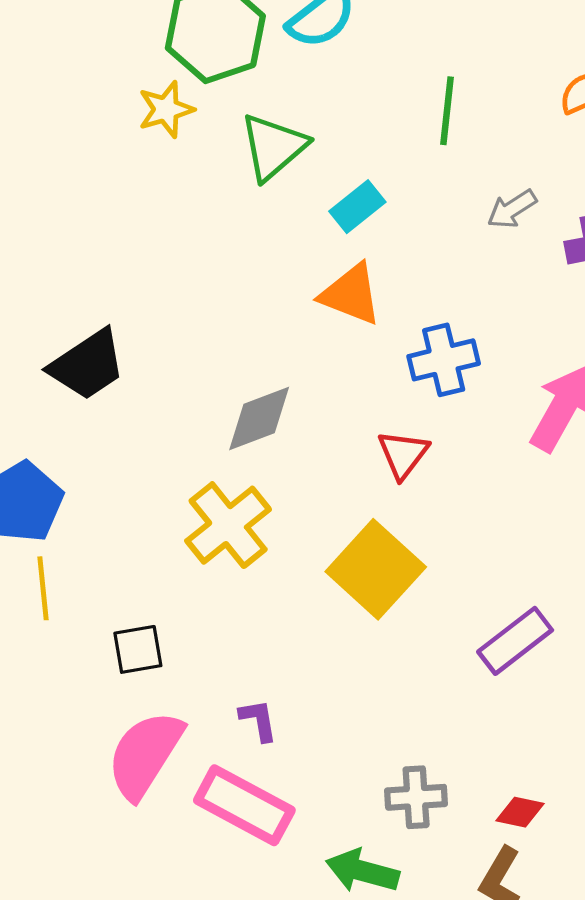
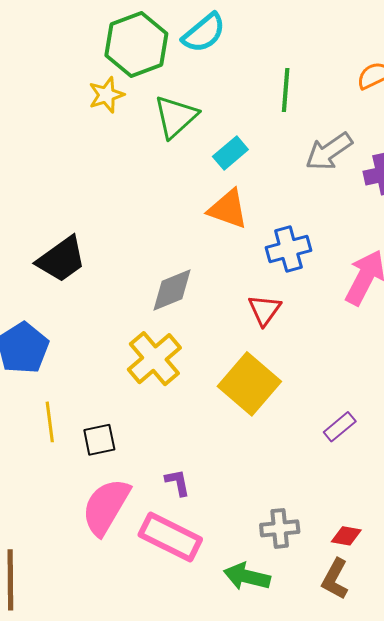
gray arrow: (512, 209) -> (329, 151), size x1.5
yellow line: (43, 588) -> (50, 422), moved
purple rectangle: (515, 641) -> (340, 427), size x0.7

